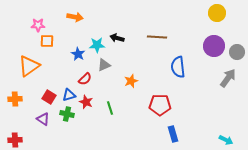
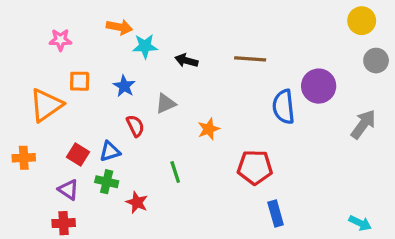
yellow circle: (217, 13) -> (362, 21), moved
orange square: (47, 41) -> (80, 81), moved
cyan star: (97, 45) -> (145, 46), moved
purple circle: (214, 46) -> (319, 86), moved
gray circle: (237, 52) -> (376, 61), moved
red semicircle: (85, 79) -> (135, 126), turned -72
red star: (86, 102) -> (137, 202), moved
red cross: (15, 140) -> (64, 223), moved

